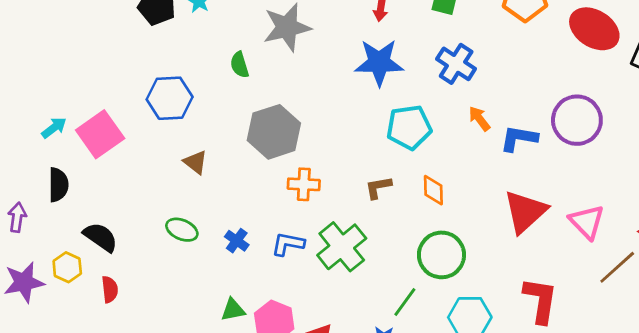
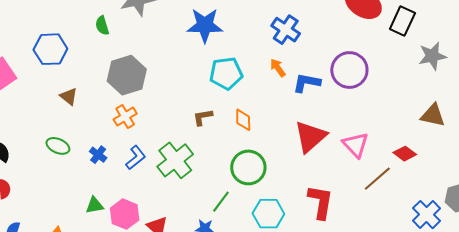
blue cross: (456, 64) -> (286, 30), moved
orange cross: (304, 184) -> (125, 117), moved, turned -35
blue L-shape: (288, 244) -> (136, 158), turned 130

